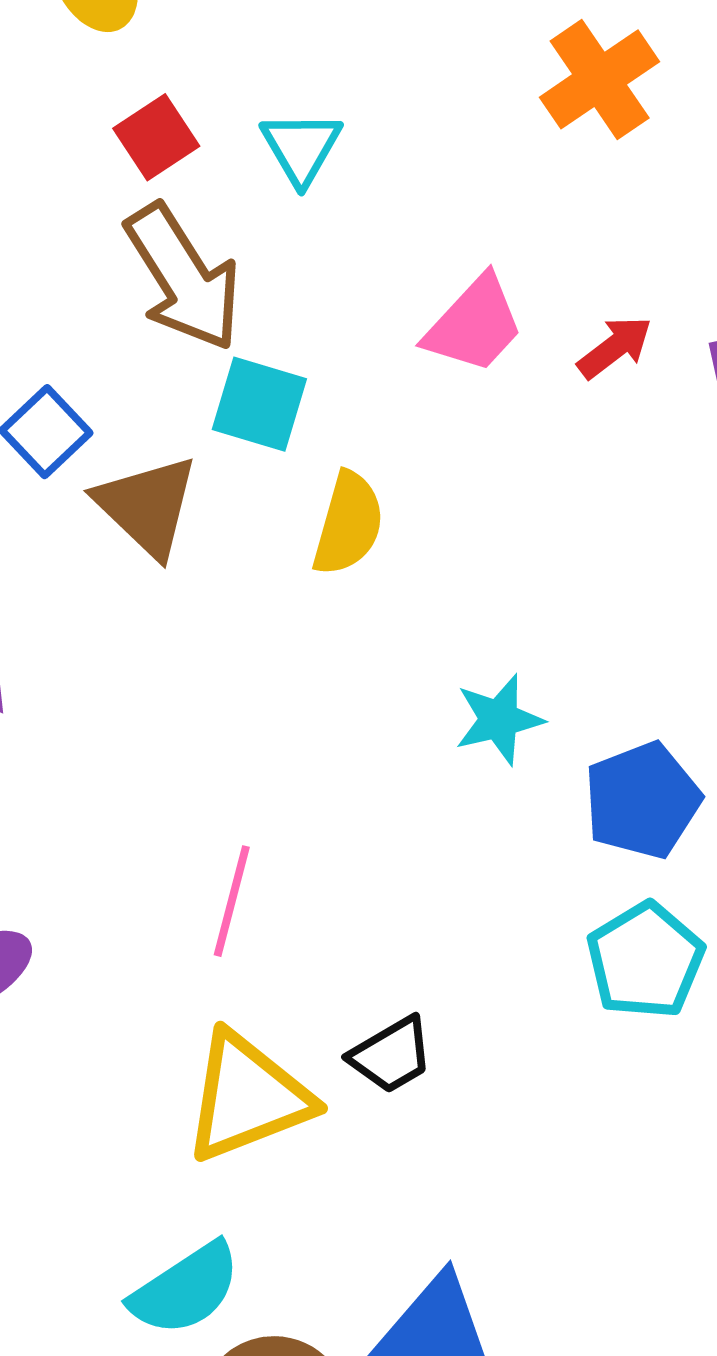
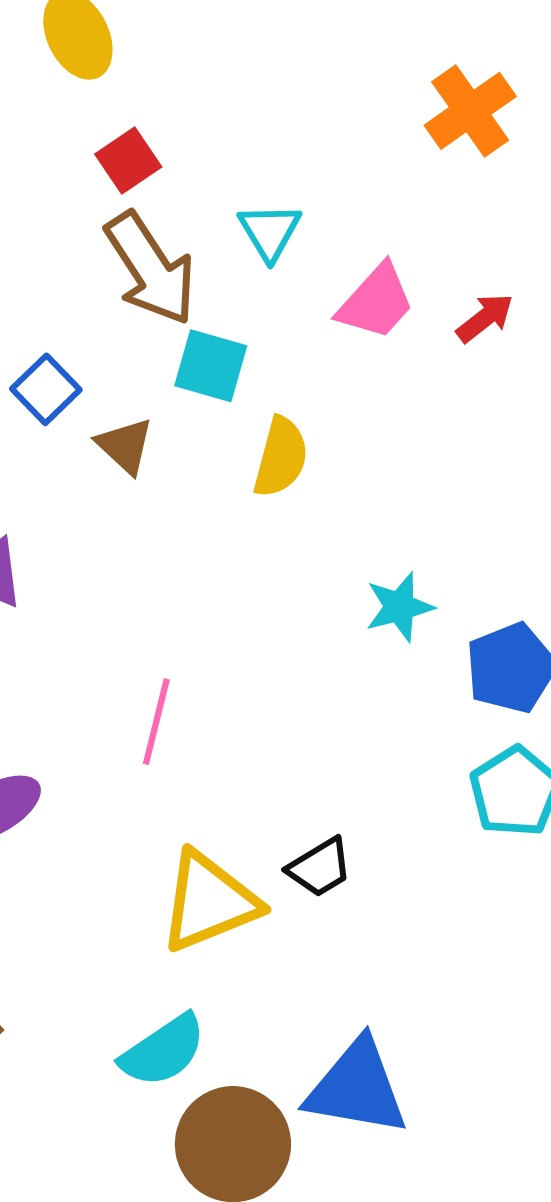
cyan triangle: (301, 148) -> (270, 232), moved
brown triangle: (147, 506) -> (125, 446), size x0.7
pink line: (232, 901) -> (156, 722), moved

